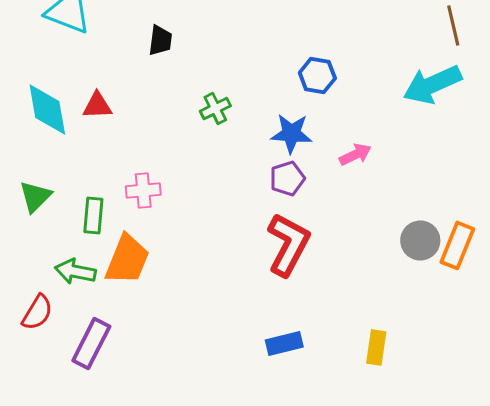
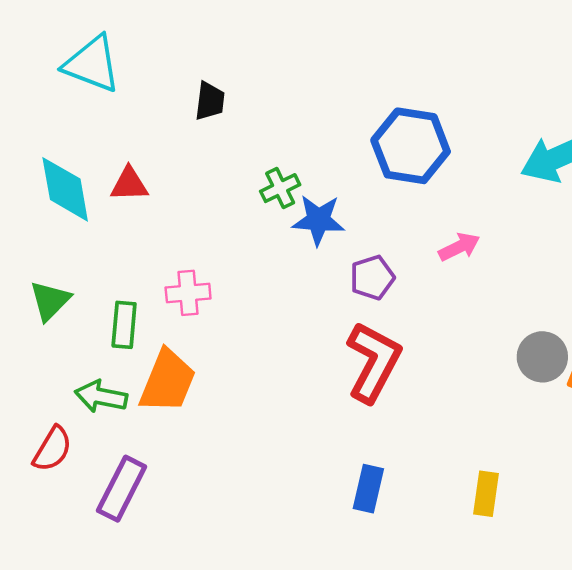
blue hexagon: (317, 75) -> (411, 146), size x1.6
blue star: (291, 133) -> (319, 220), moved
blue rectangle: (284, 343) -> (368, 489), turned -63

